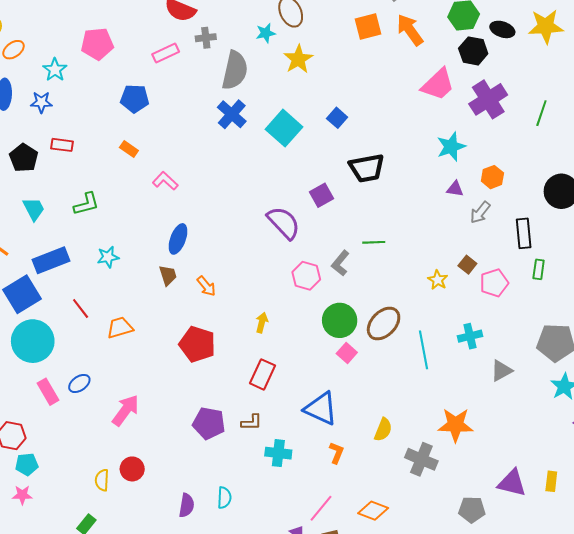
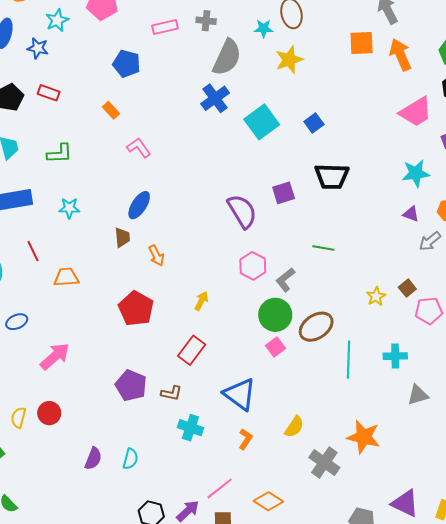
gray L-shape: (340, 263) -> (285, 280), moved

